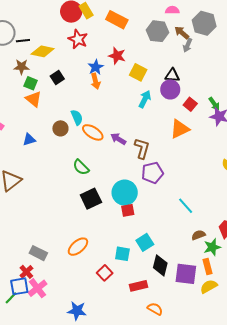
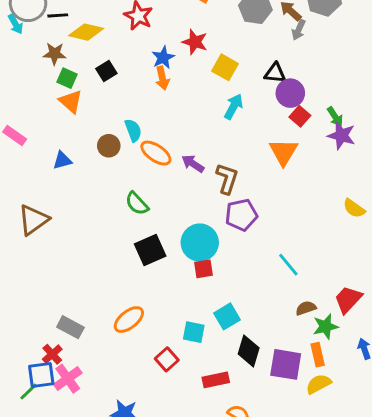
purple circle: (170, 89) -> (290, 93), moved
orange triangle: (180, 129) -> (283, 152), turned -35

